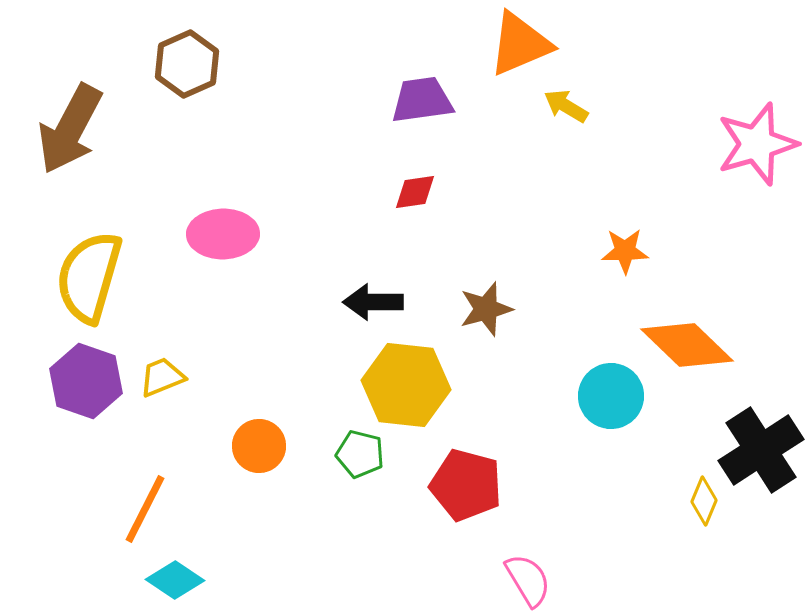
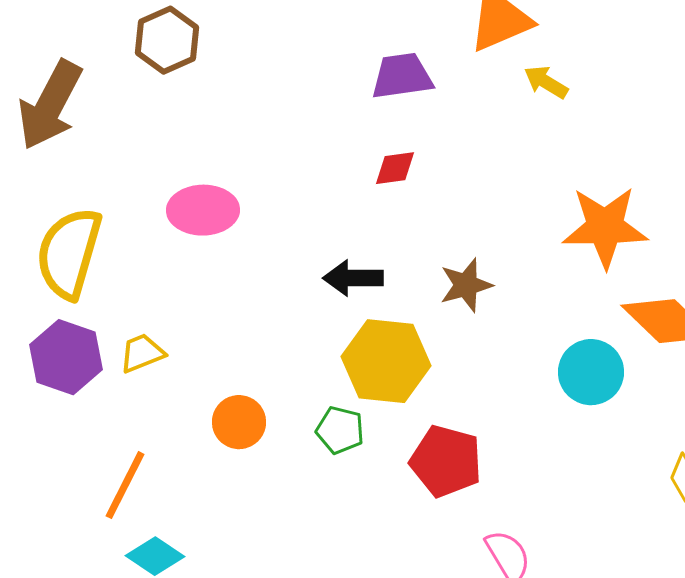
orange star: (625, 251) -> (605, 227), size x1.8

